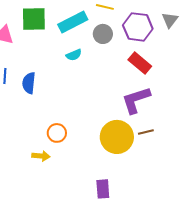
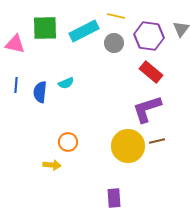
cyan semicircle: (74, 55) -> (66, 83), moved

